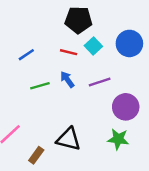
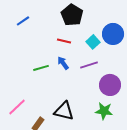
black pentagon: (78, 20) -> (72, 15), turned 30
cyan square: (93, 46) -> (93, 42), moved
blue line: (26, 55) -> (23, 21), moved

